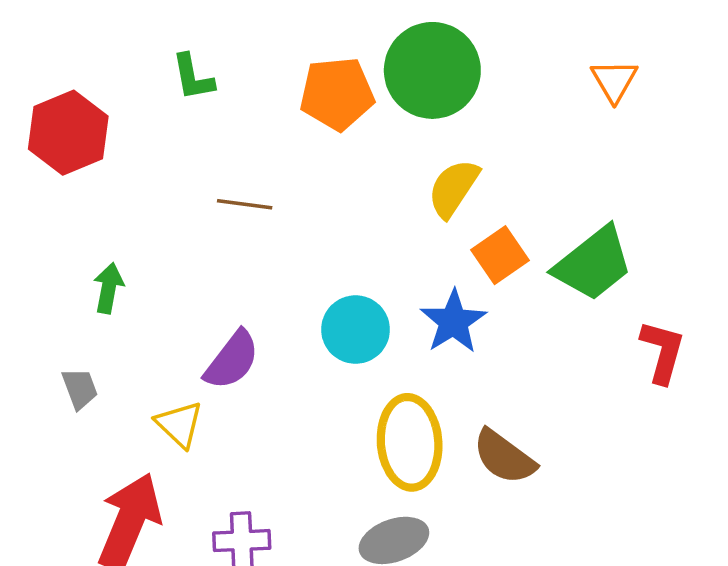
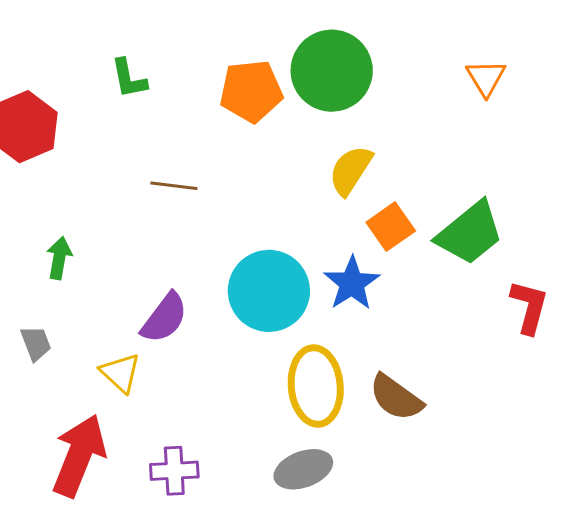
cyan circle: (356, 330) -> (269, 291), size x1.4

